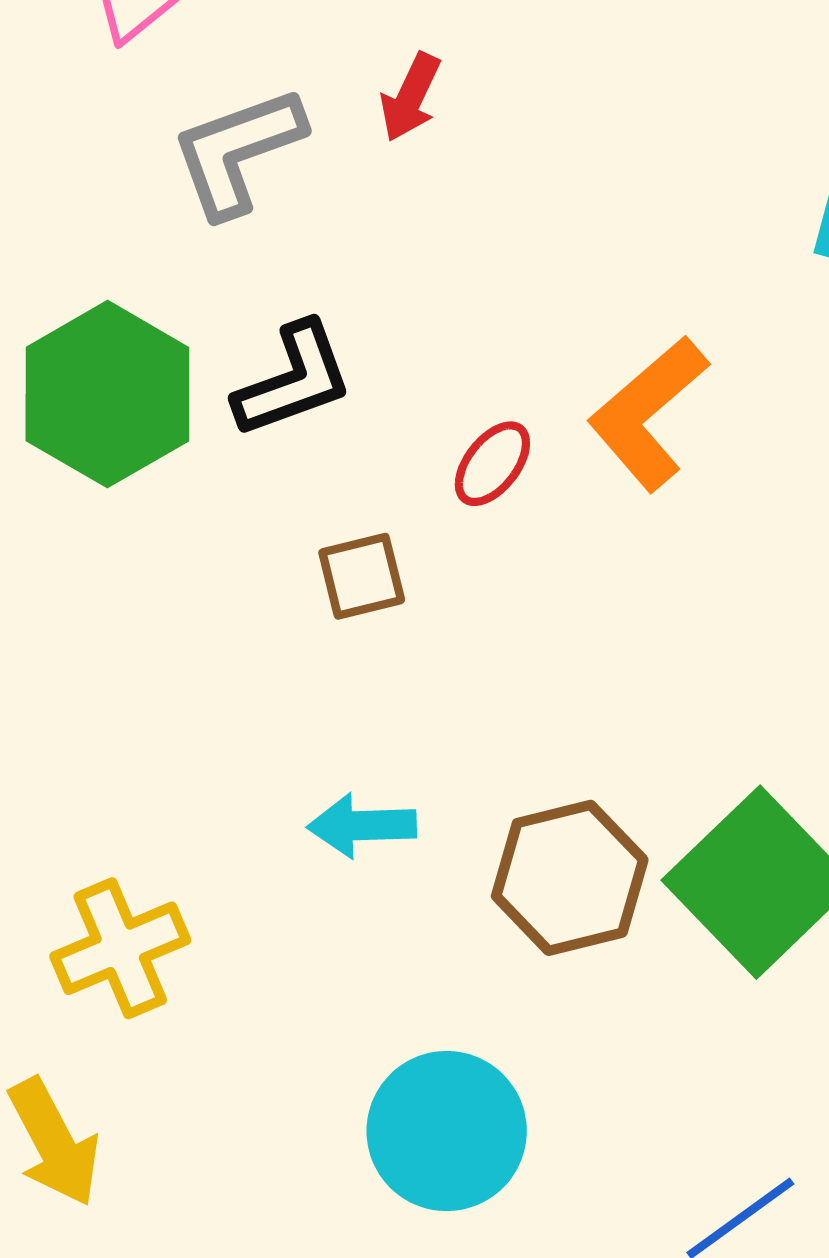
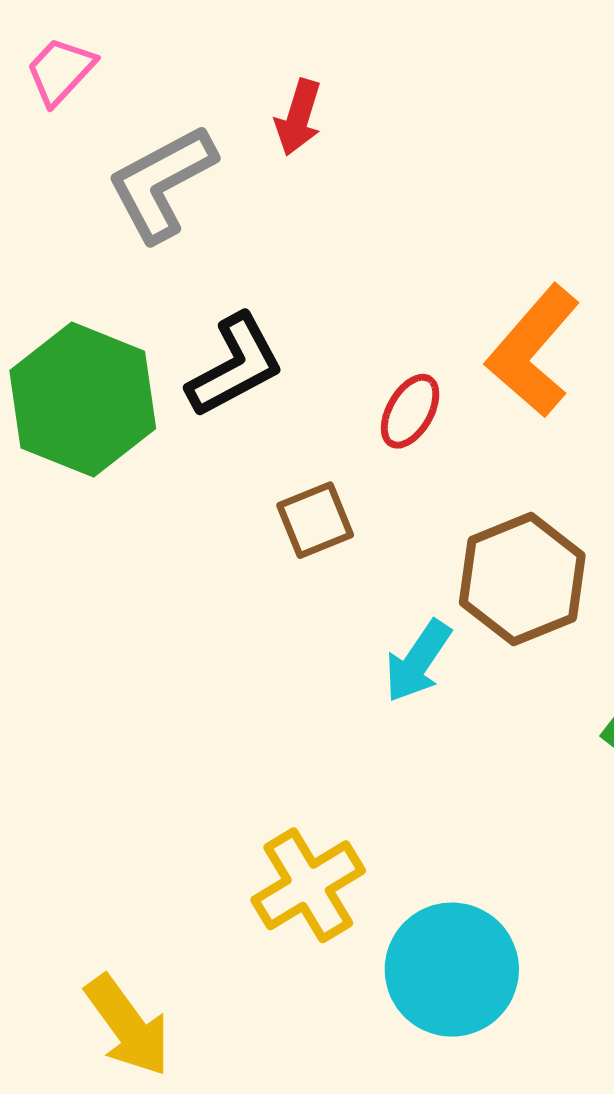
cyan arrow: (362, 826) -> (418, 661), moved, turned -46
brown hexagon: (570, 878) -> (522, 579), moved
yellow cross: (120, 948) -> (308, 885), moved

